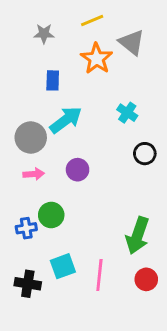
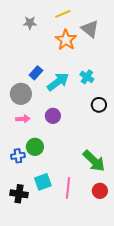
blue rectangle: (53, 80) -> (36, 73), moved, turned 40
cyan arrow: (66, 120) -> (58, 82), moved
green arrow: (137, 235) -> (94, 161), turned -65

